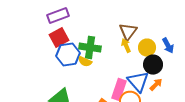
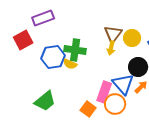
red square: (59, 38) -> (23, 40), moved
yellow arrow: (126, 46) -> (111, 48), turned -144
yellow circle: (147, 48) -> (132, 38), moved

